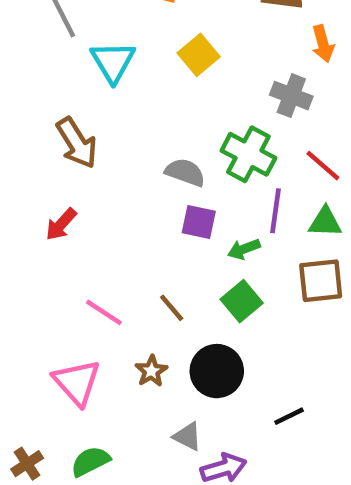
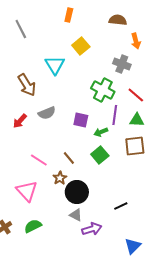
cyan triangle: (113, 62) -> (55, 65), moved
gray semicircle: (185, 172) -> (47, 113), moved, turned 138
brown star: (151, 371) -> (60, 178), moved
black circle: (217, 371) -> (77, 192), moved

